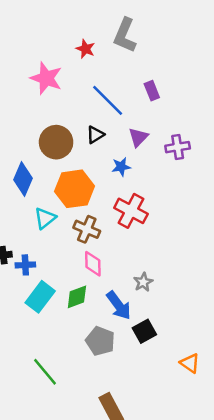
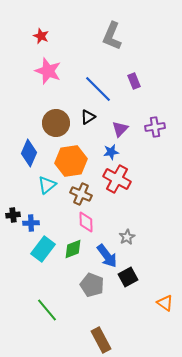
red star: (86, 49) -> (41, 36), moved
purple triangle: (138, 137) -> (120, 129), moved
blue star: (121, 167) -> (111, 152), moved

